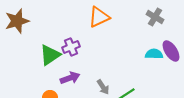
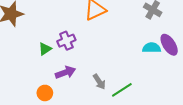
green triangle: (50, 55) -> (45, 49), size x0.6

